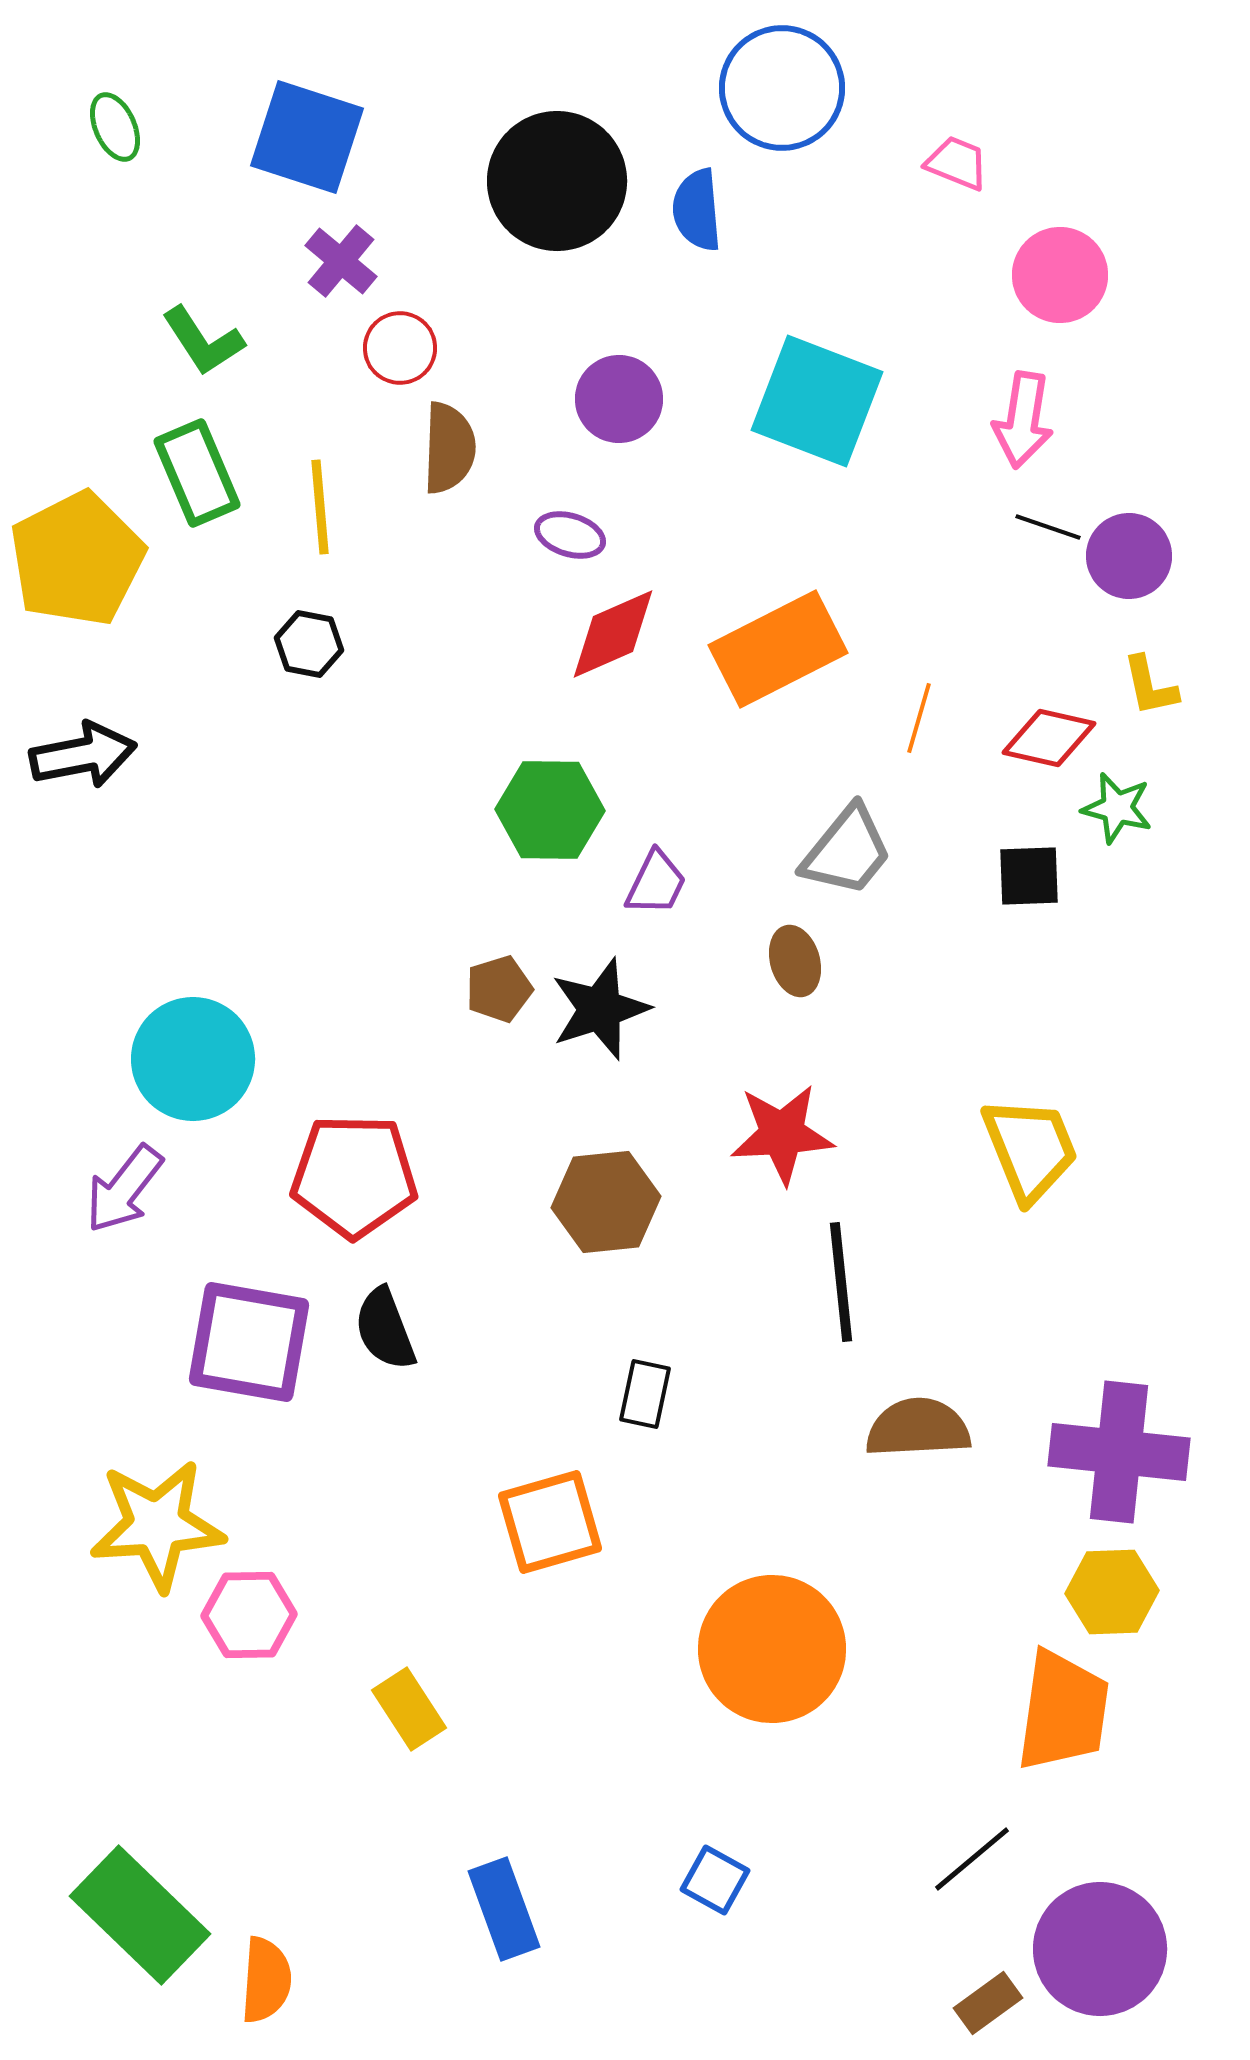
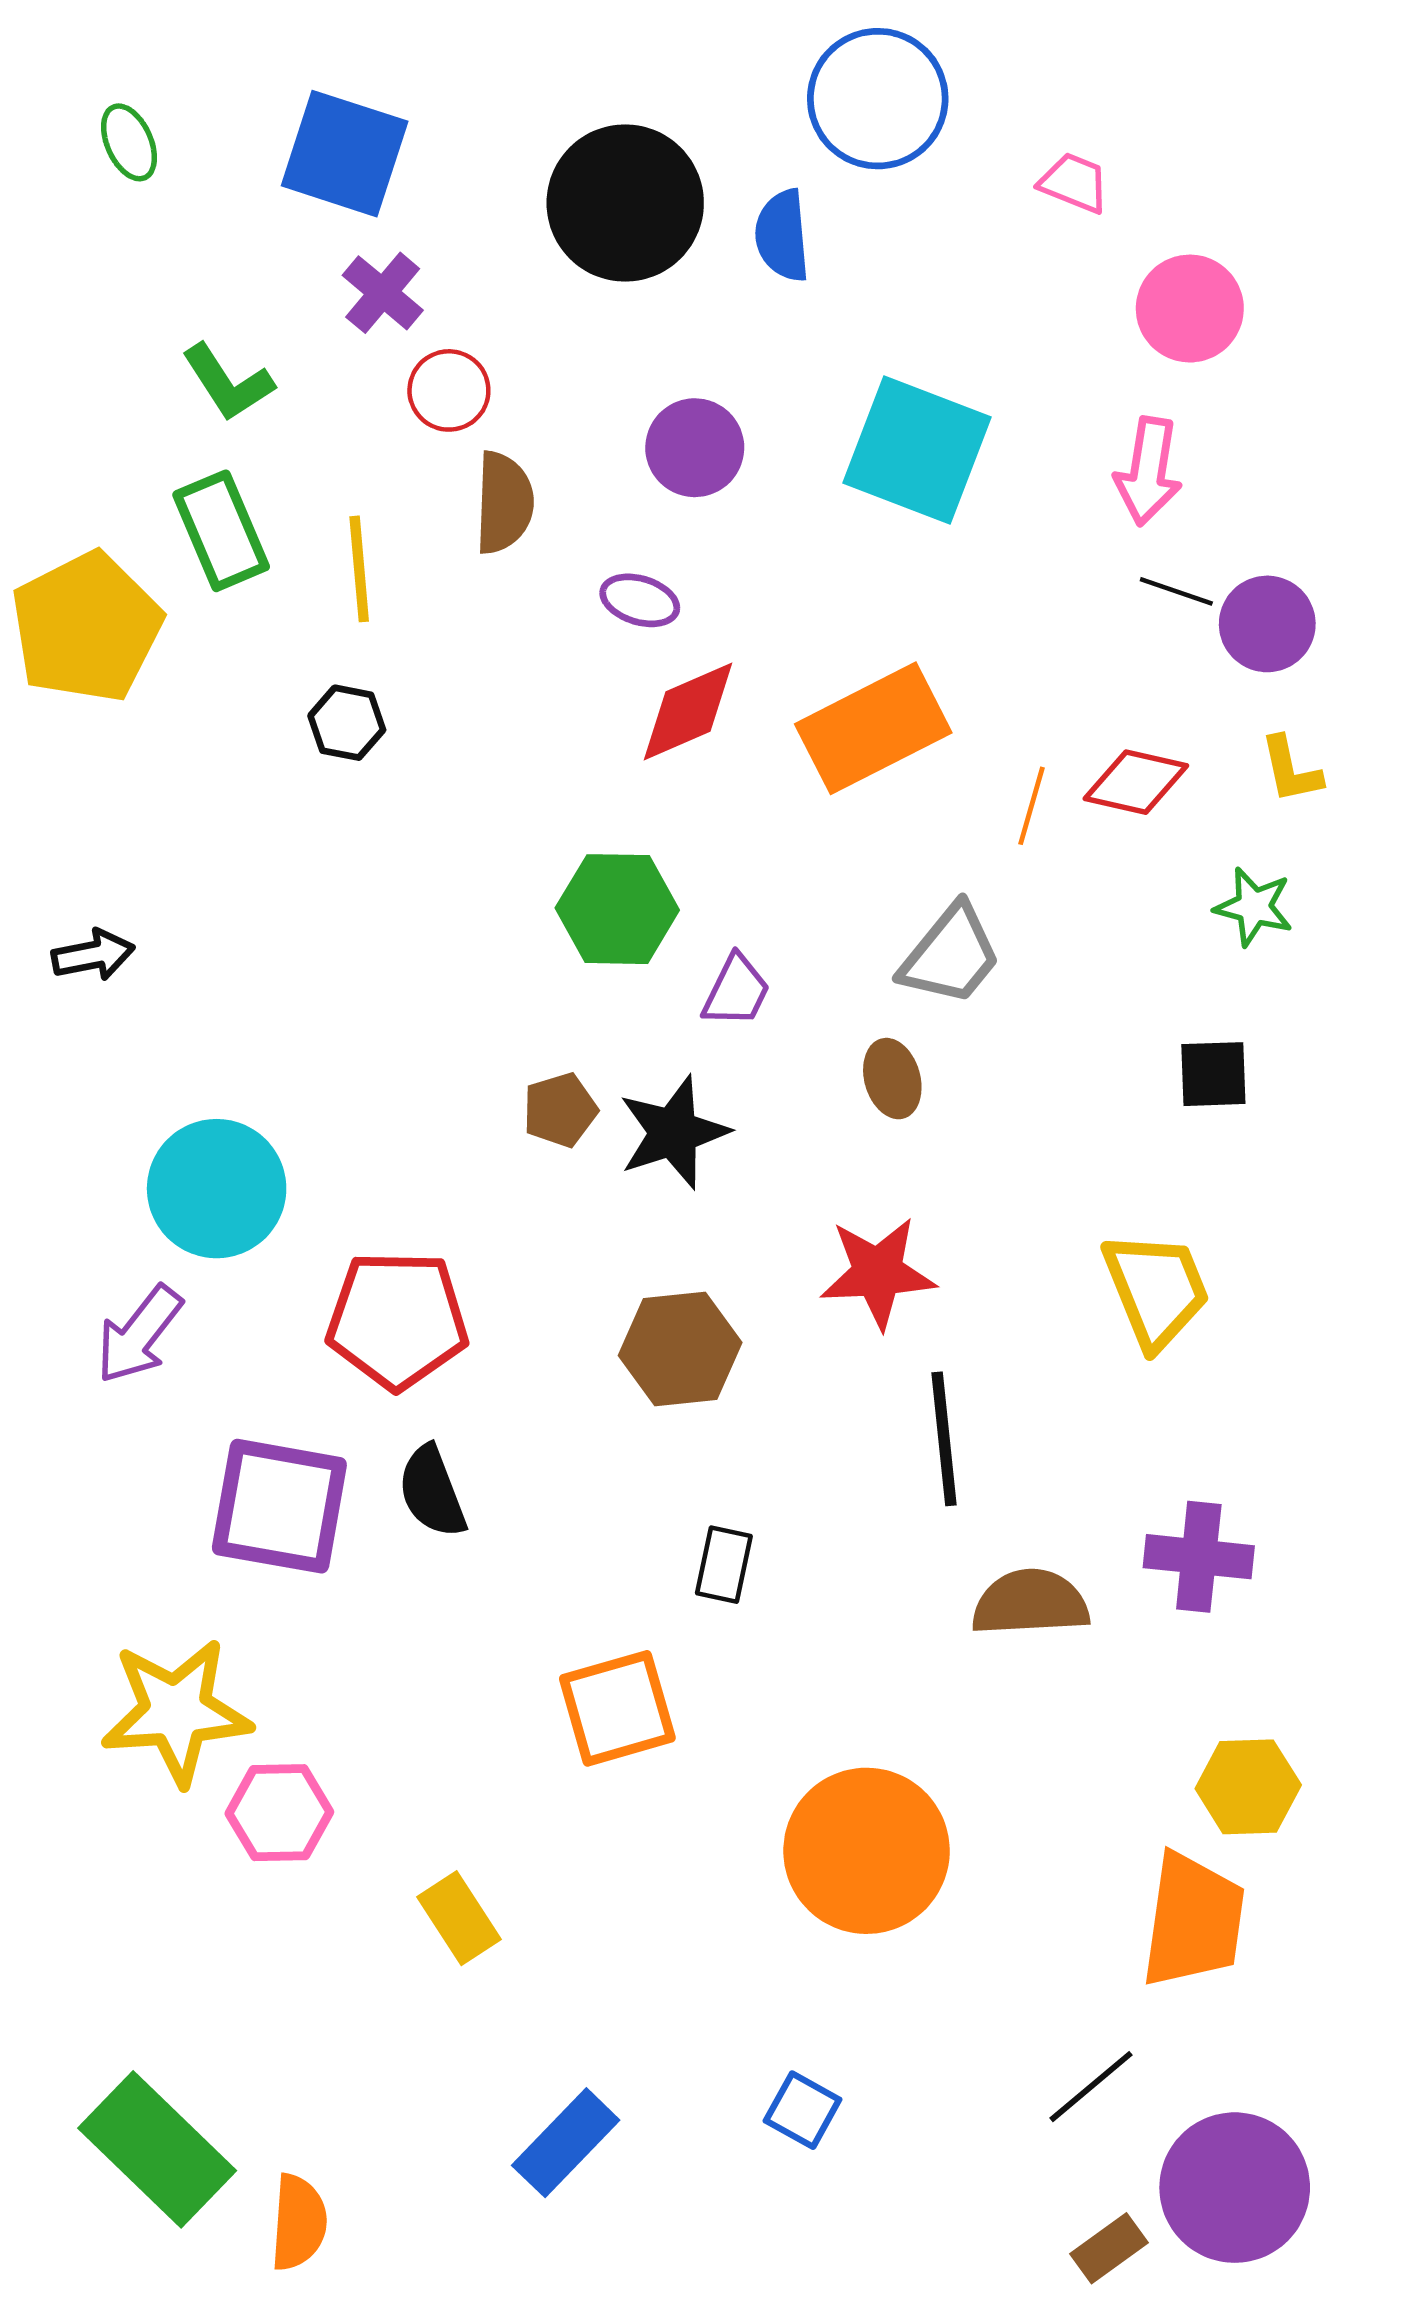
red diamond: (1049, 738) -> (1136, 782), moved
black arrow: (83, 755) -> (93, 955), moved, size x0.7
black square: (1029, 876) -> (1213, 1074), moved
purple cross: (1119, 1452) -> (1199, 1557), moved, size x0.7
blue rectangle: (504, 1909) -> (566, 2143), turned 64

